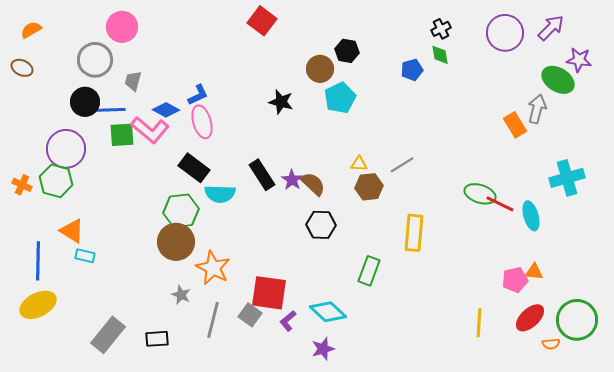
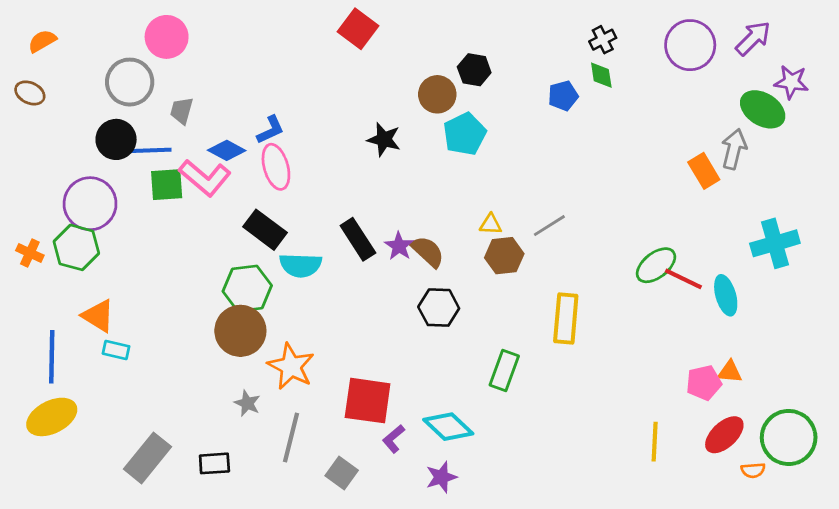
green ellipse: (480, 194) -> (656, 265), turned -56
gray square: (250, 315) -> (342, 473), moved

